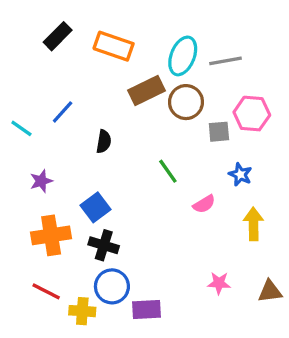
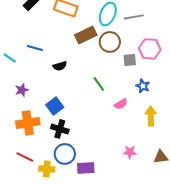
blue line: (63, 112) -> (35, 48), turned 63
black semicircle: (104, 142) -> (60, 66), turned 64

